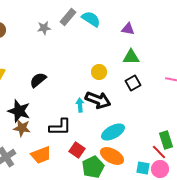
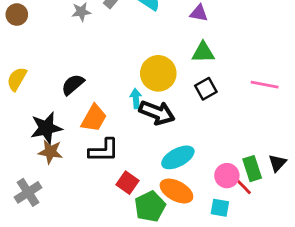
yellow circle: (99, 72) -> (158, 73), size x1.6
cyan arrow: (80, 105) -> (136, 99), moved
black star: (19, 111) -> (46, 128), turned -30
orange trapezoid: (41, 155) -> (94, 118), moved, turned -40
pink circle: (160, 169) -> (227, 176), moved

